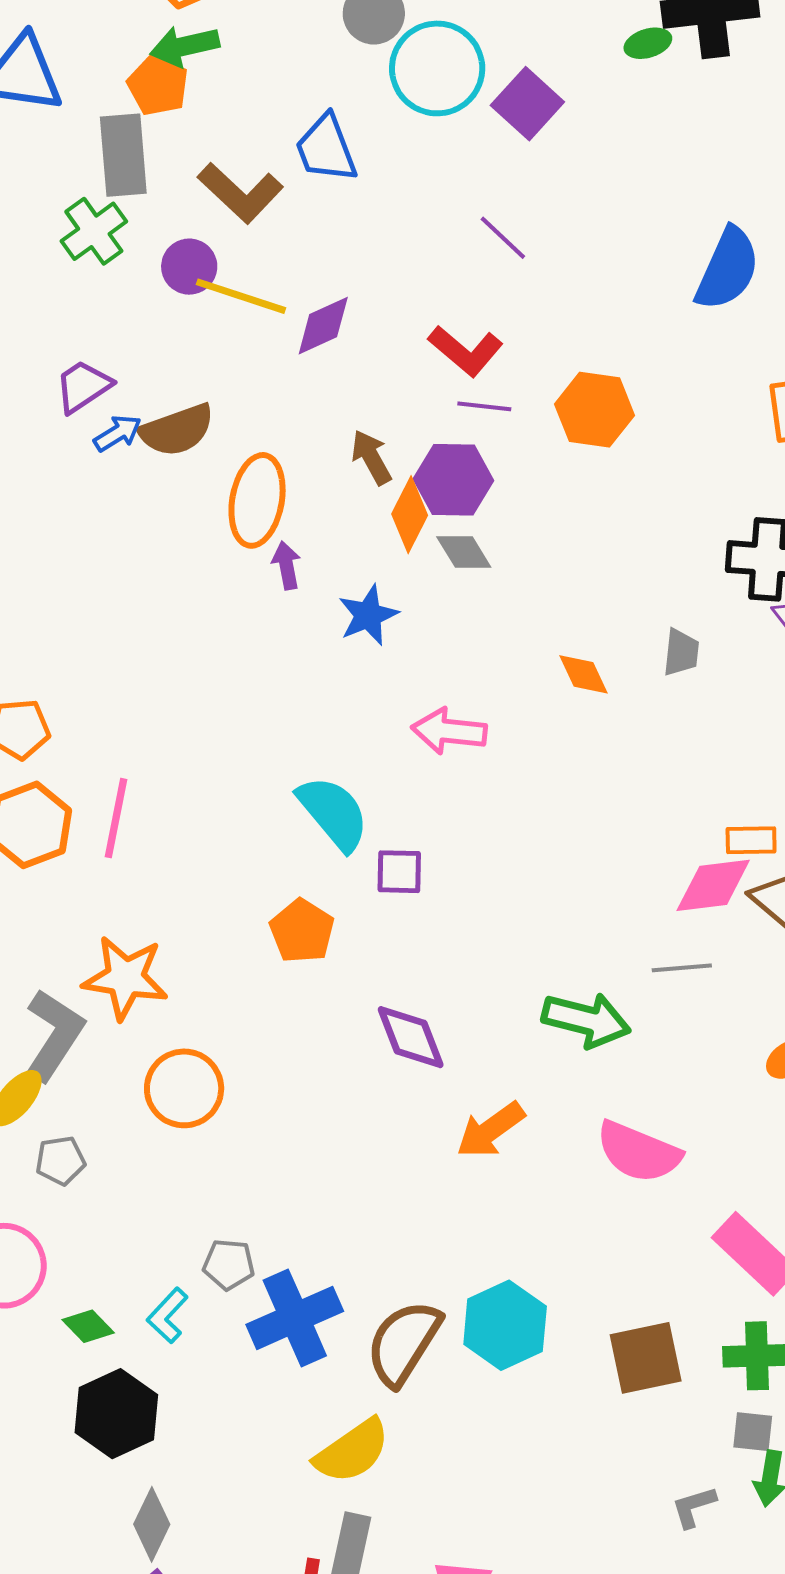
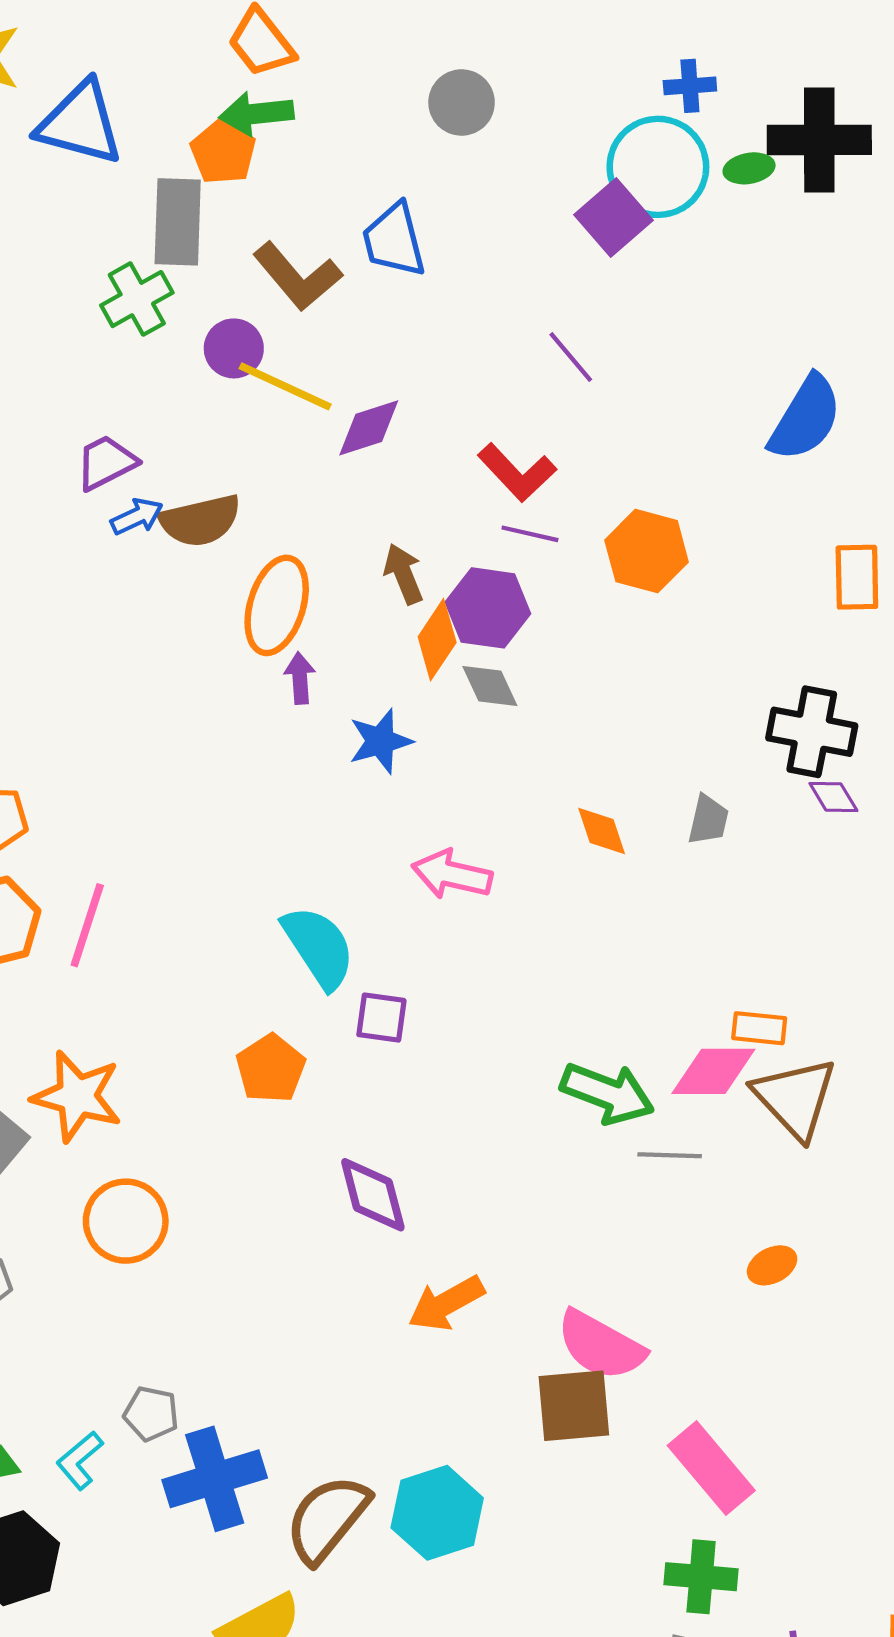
cyan circle: (437, 68) -> (658, 167), moved
green arrow: (586, 1020) -> (607, 1093), moved
brown square: (646, 1358) -> (574, 1406), moved

